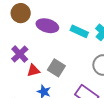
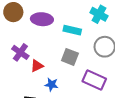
cyan rectangle: (79, 31) -> (72, 30), moved
gray square: (56, 68) -> (70, 57), moved

